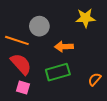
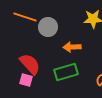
orange line: (17, 40) -> (25, 17), moved
pink square: (23, 88) -> (26, 80), moved

